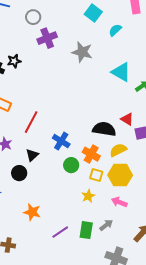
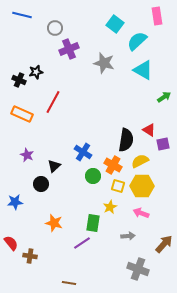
cyan semicircle: (115, 30) -> (137, 41), size x1.5
cyan triangle: (121, 72) -> (143, 70), moved
red line: (31, 122) -> (53, 102), moved
black semicircle: (104, 129) -> (126, 140), turned 90
gray arrow: (106, 225) -> (128, 236), turned 32
green rectangle: (86, 230) -> (93, 223), moved

